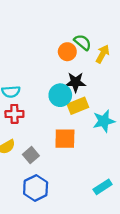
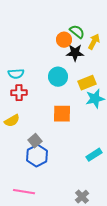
black star: (76, 82) -> (75, 53), moved
yellow rectangle: (78, 106) -> (87, 83), moved
gray square: (31, 155) -> (35, 141), moved

